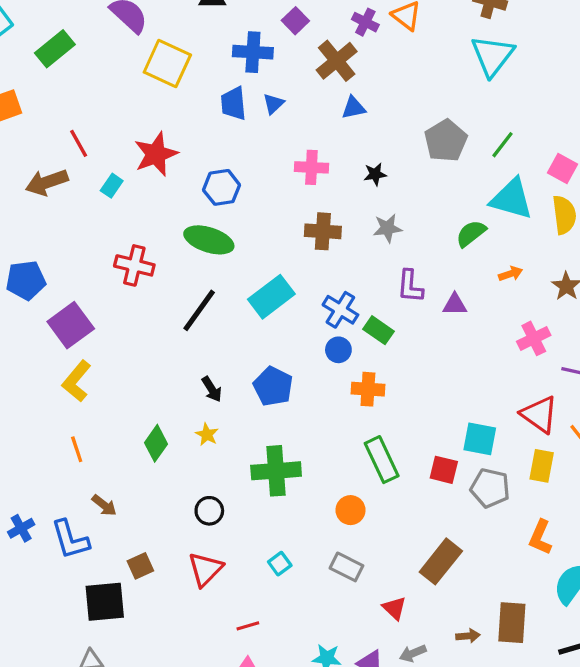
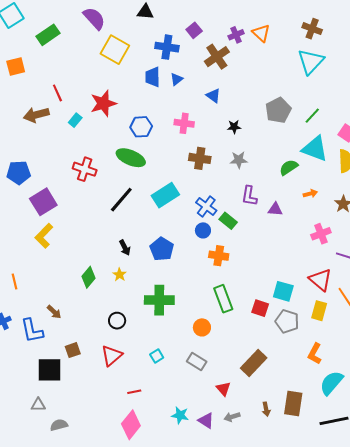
purple cross: (365, 22) -> (236, 35), turned 35
blue triangle: (353, 108) -> (213, 96), moved, turned 42
pink cross: (311, 167) -> (184, 123), moved
orange line: (77, 449) -> (14, 282), moved
brown arrow: (468, 636) -> (266, 409), turned 80

